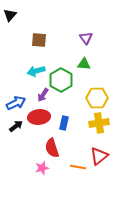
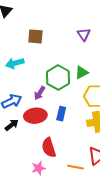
green triangle: (84, 64) -> (82, 72), moved, turned -32
cyan arrow: (36, 71) -> (15, 63), moved
blue rectangle: (64, 123) -> (61, 114), moved

